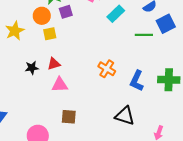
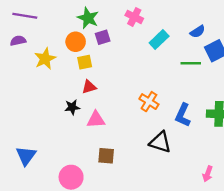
red triangle: (54, 64) -> (89, 87), moved
black star: (32, 68) -> (72, 107), moved
black triangle: (125, 116) -> (160, 142), moved

